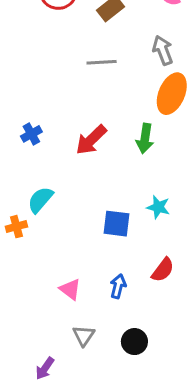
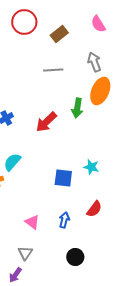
green arrow: (145, 138) -> (77, 108), moved
gray triangle: (84, 336) -> (25, 253), moved

